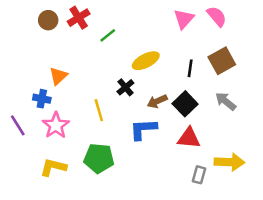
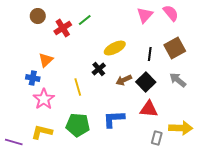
red cross: (79, 18) -> (63, 28), moved
green line: (108, 35) -> (85, 20), moved
purple line: (18, 125) -> (14, 142), moved, turned -42
blue L-shape: (143, 129) -> (114, 119), moved

